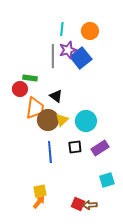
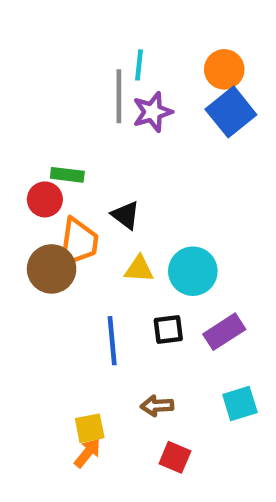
orange circle: (90, 31) -> (224, 69), moved
gray line: (53, 56) -> (119, 96), moved
blue square: (81, 58) -> (231, 112), moved
brown circle: (48, 120) -> (52, 269), moved
yellow triangle: (62, 120) -> (139, 269), turned 48
brown arrow: (90, 205) -> (157, 406), moved

